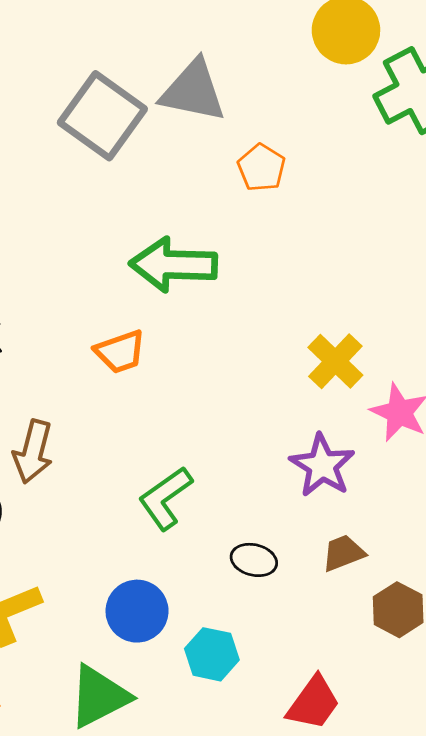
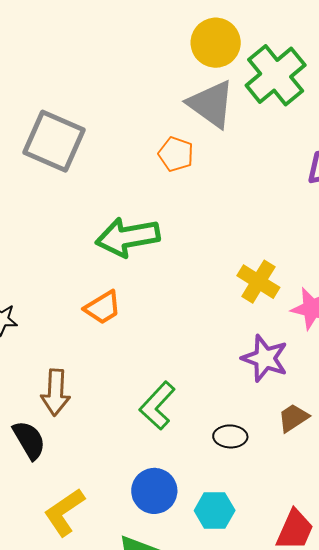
gray triangle: (193, 91) -> (211, 104), moved, turned 36

